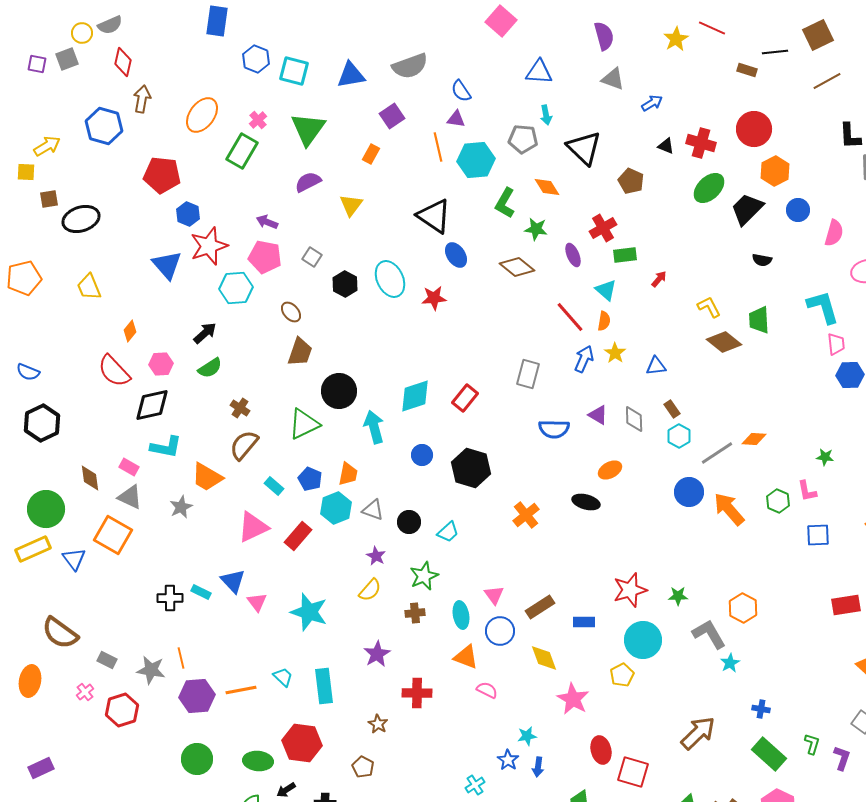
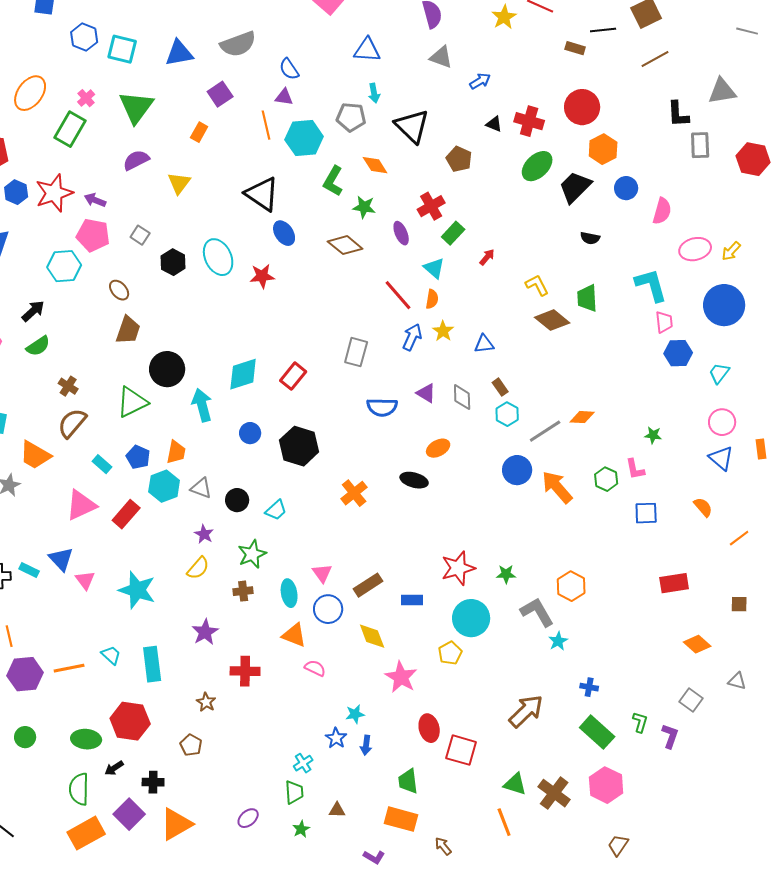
red star: (209, 246) -> (54, 193), moved
green rectangle: (625, 255) -> (453, 233), turned -40
green circle: (197, 759) -> (25, 737), size x0.7

